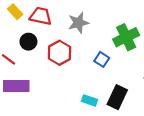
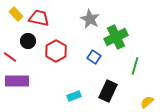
gray star: (78, 23) -> (90, 19), moved, turned -30
cyan rectangle: (89, 100) -> (74, 96), moved, turned -40

